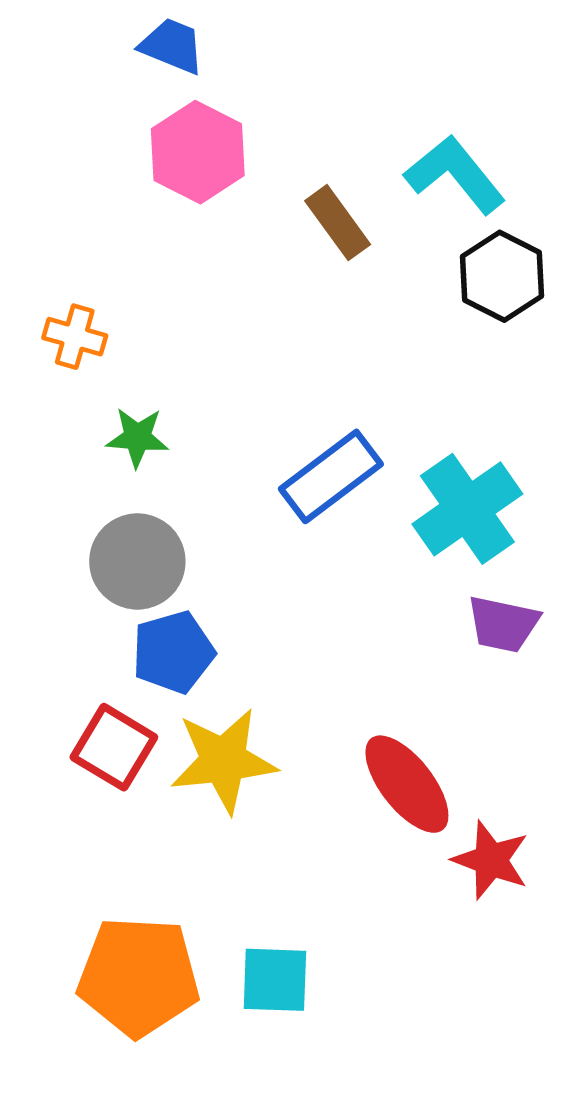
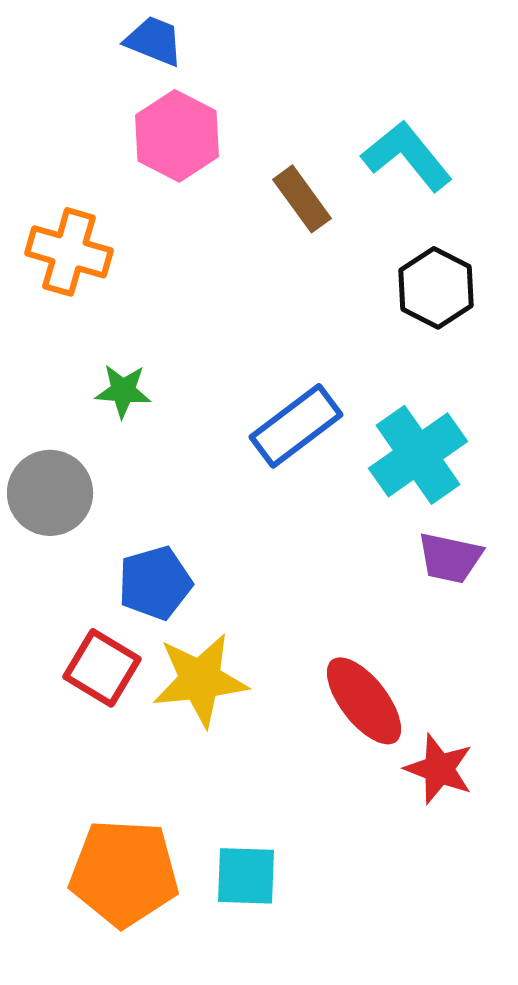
black hexagon: (502, 276) -> (436, 288), moved
orange cross: (75, 337) -> (69, 252), moved, size x1.5
gray circle: (137, 561) -> (50, 493), moved

